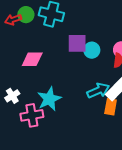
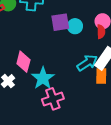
pink diamond: (32, 59) -> (23, 62), moved, turned -65
pink cross: (32, 115) -> (53, 99), moved

